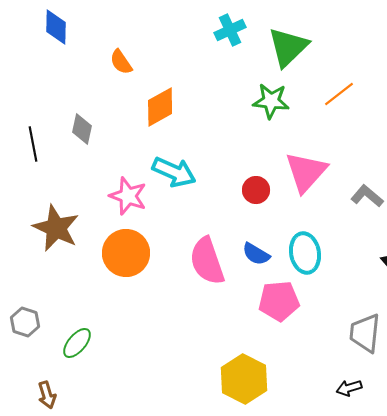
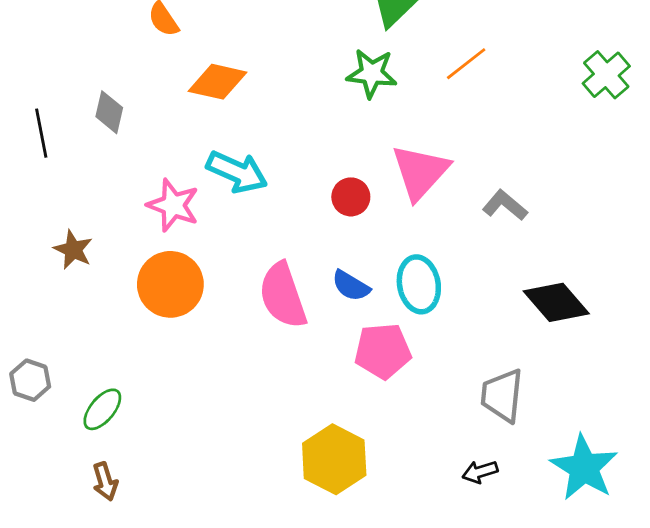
orange diamond: (160, 107) -> (218, 82), turned 42
brown star: (56, 228) -> (73, 250), size x0.6
brown arrow: (47, 395) -> (105, 482), moved

